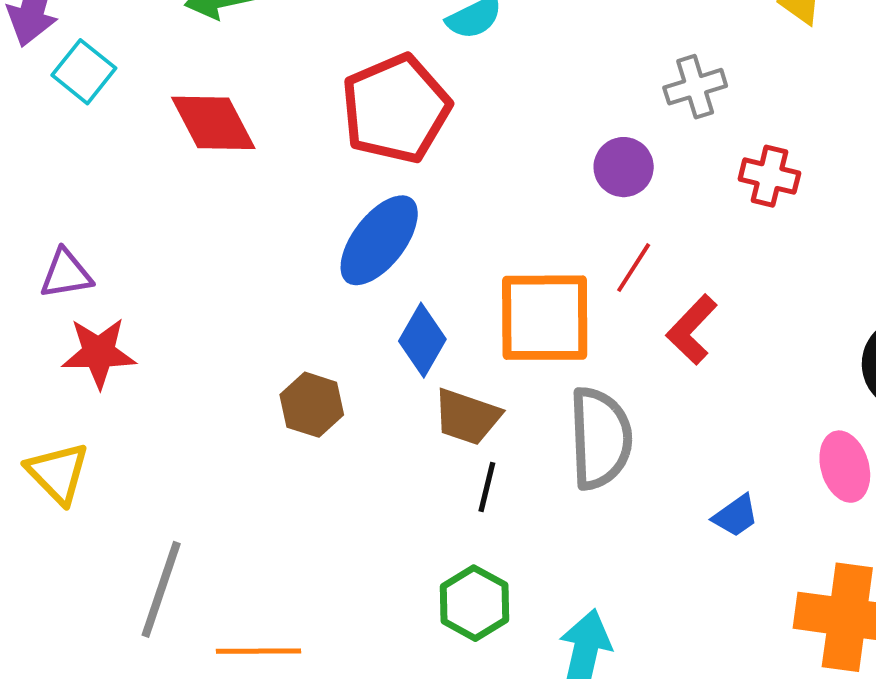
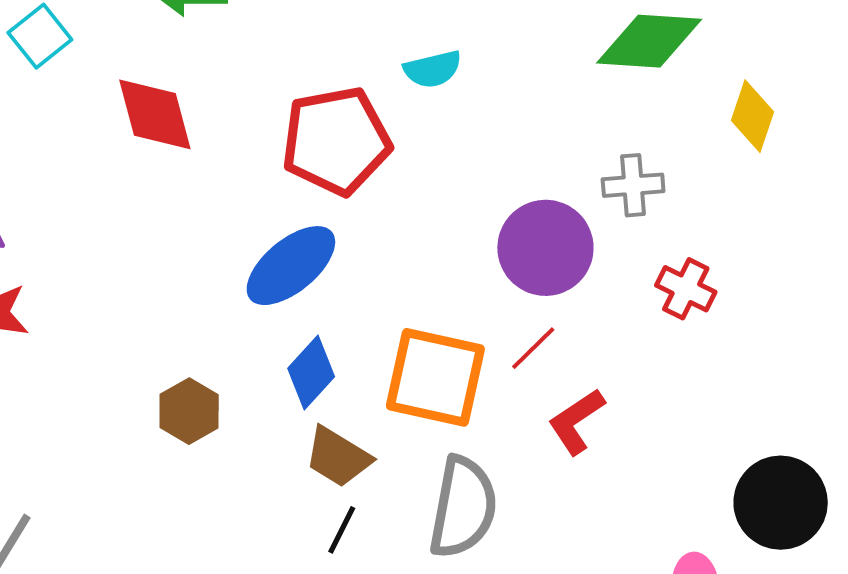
purple circle: (624, 167) -> (545, 248), size x1.6

